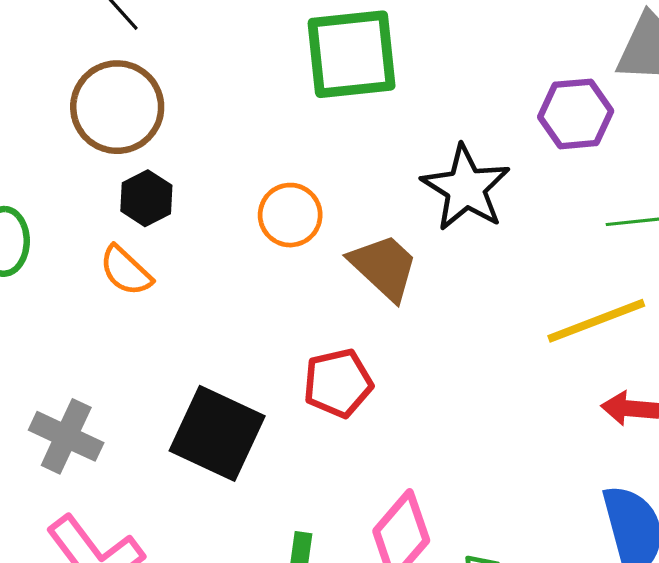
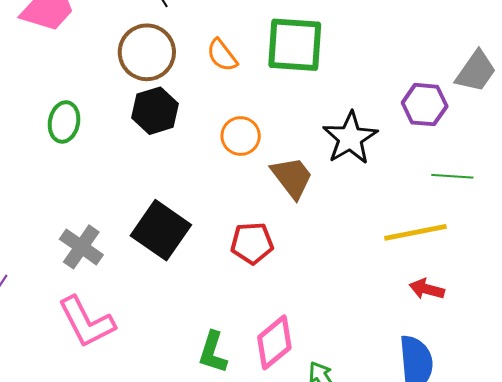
black hexagon: (146, 198) -> (155, 111), size x1.4
orange semicircle: (126, 271) -> (222, 55), moved
black square: (217, 433) -> (161, 230), moved

